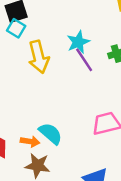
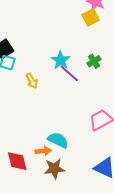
yellow arrow: (39, 57) -> (32, 81), size x0.6

